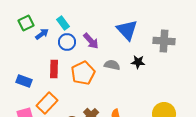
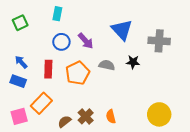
cyan rectangle: (63, 23) -> (57, 14), moved, turned 48
blue arrow: (42, 34) -> (21, 62), moved, turned -96

